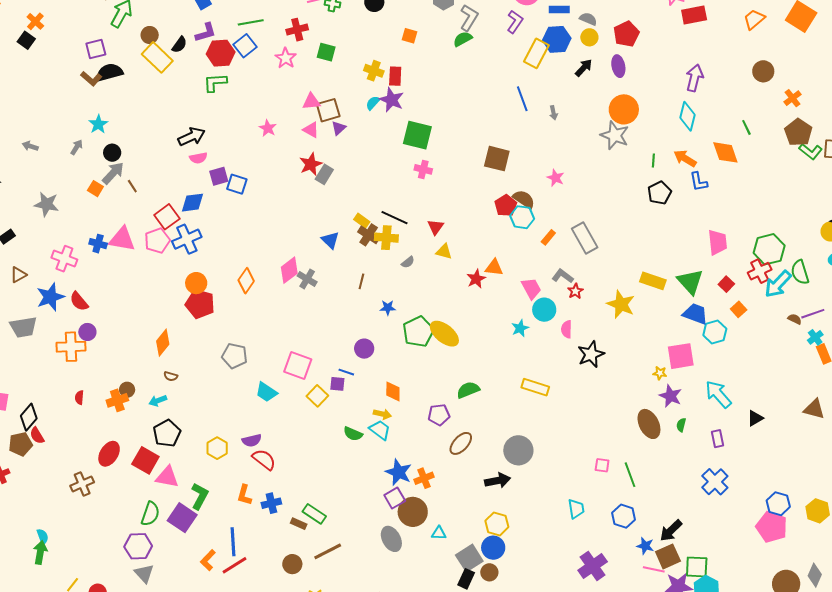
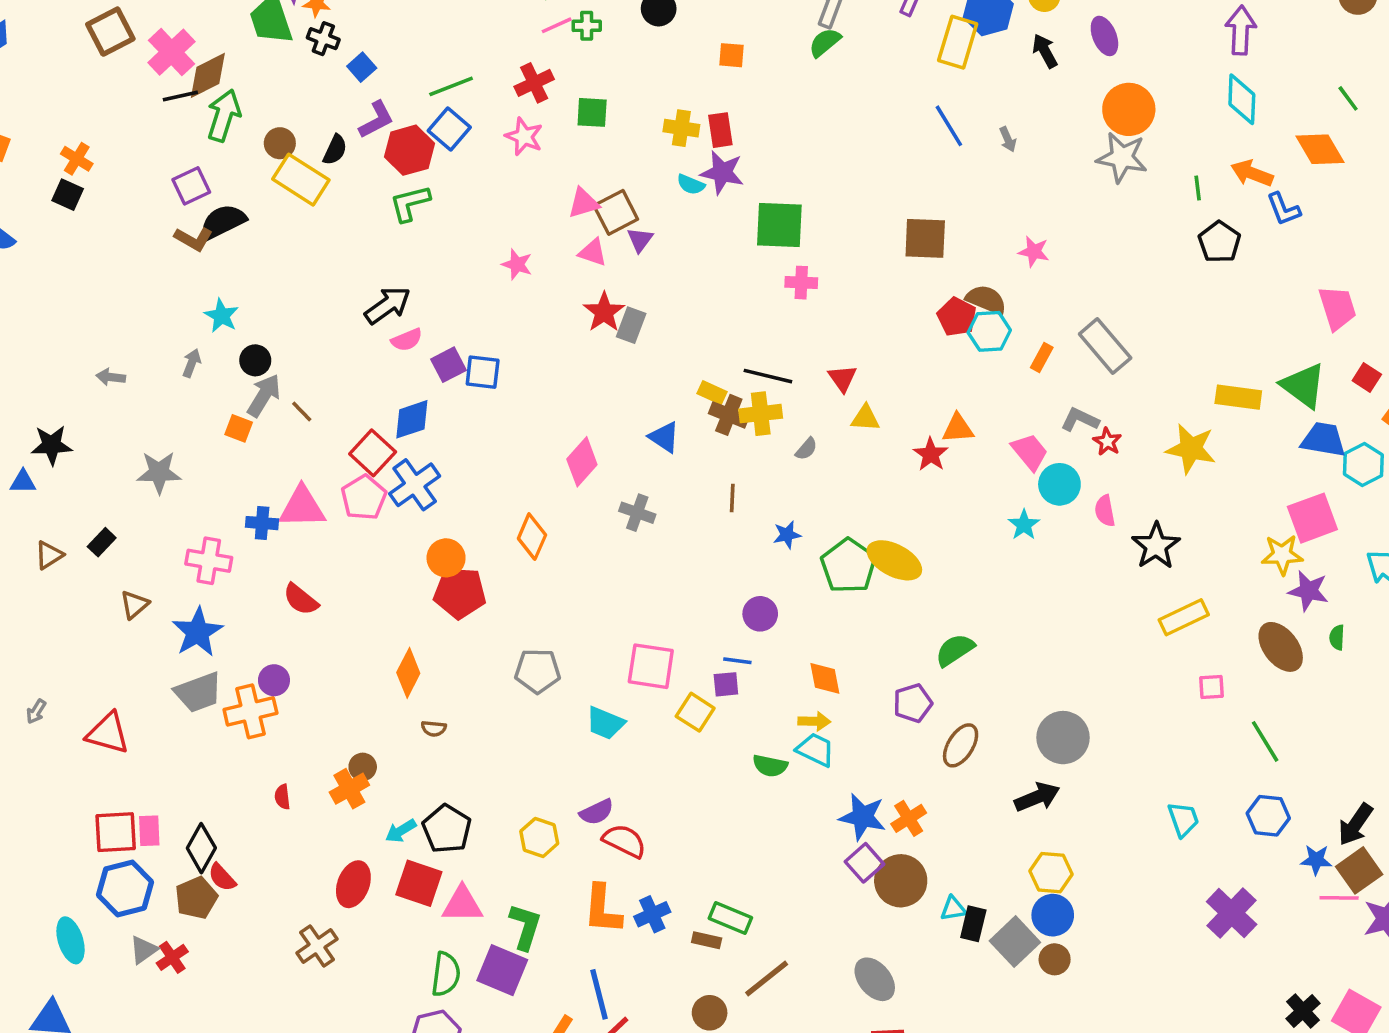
black arrow: (584, 68) -> (1045, 51), turned -60
cyan semicircle: (373, 103) -> (691, 184), turned -98
pink diamond: (289, 270) -> (582, 462), moved
red semicircle: (79, 301) -> (301, 599), moved
gray trapezoid: (23, 327) -> (198, 692), moved
yellow star: (660, 373) -> (1282, 555), size x1.6
yellow rectangle: (535, 387) -> (1184, 617), moved, turned -32
cyan arrow: (158, 401) -> (401, 831), moved
pink square: (602, 465) -> (1211, 687), moved
orange L-shape: (244, 495) -> (602, 909), size x1.4
gray ellipse: (391, 539) -> (875, 979), moved
black rectangle: (466, 579) -> (973, 924), moved

